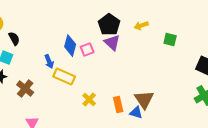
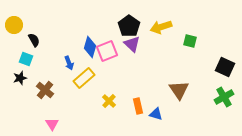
yellow arrow: (141, 26) -> (161, 27), size x1.5
pink square: (87, 50) -> (107, 51), size x1.5
yellow rectangle: (64, 77) -> (84, 78), turned -65
brown triangle: (144, 100) -> (179, 90), moved

